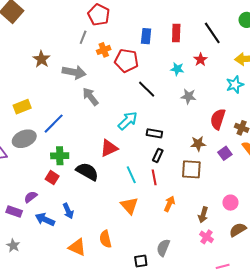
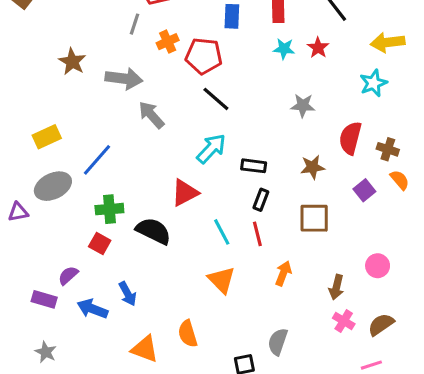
cyan star: (177, 69) -> (284, 49), moved
black line: (147, 89) -> (216, 99), moved
brown star: (198, 144) -> (313, 167), moved
brown semicircle: (238, 230) -> (381, 324), moved

